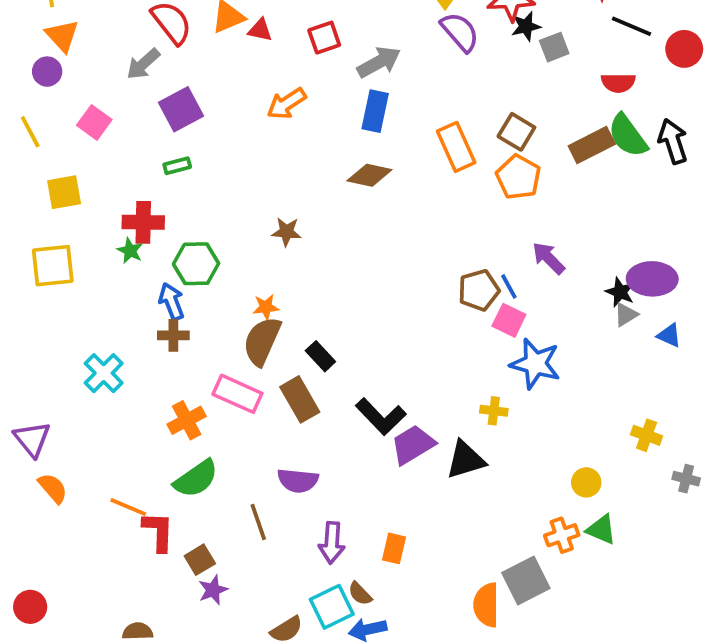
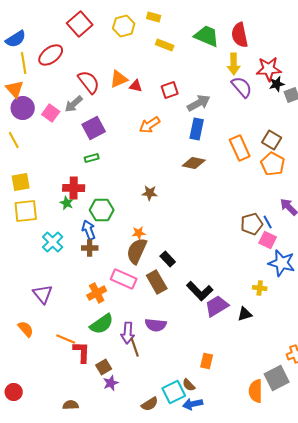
orange triangle: (62, 36) -> (15, 89), moved
purple circle: (47, 72) -> (23, 108), size x1.5
pink square: (94, 122) -> (51, 113), moved
yellow square: (64, 192) -> (21, 182), moved
cyan cross: (104, 373) -> (53, 242), moved
purple triangle: (32, 439) -> (43, 294), moved
black triangle: (466, 460) -> (245, 314), size x0.7
purple arrow: (332, 543) -> (128, 333), moved

